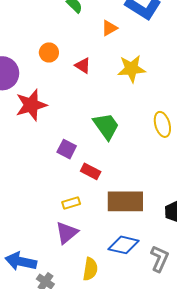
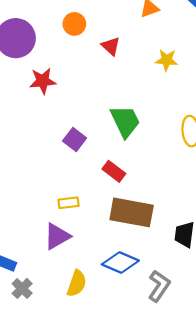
yellow star: (131, 69) -> (167, 60), size x0.7
red star: (31, 105) -> (43, 81), size x0.7
red rectangle: (91, 171) -> (114, 171), moved

